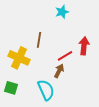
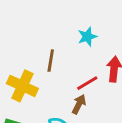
cyan star: (62, 12) -> (87, 37), moved

